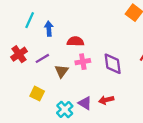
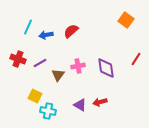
blue arrow: (49, 29) -> (46, 35), turned -96
red semicircle: (75, 41) -> (71, 31), moved, turned -42
red cross: (19, 54) -> (18, 59), turned -35
cyan cross: (65, 110) -> (48, 111), moved, turned -35

